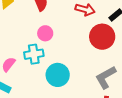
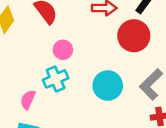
cyan circle: (58, 75) -> (108, 86), moved

